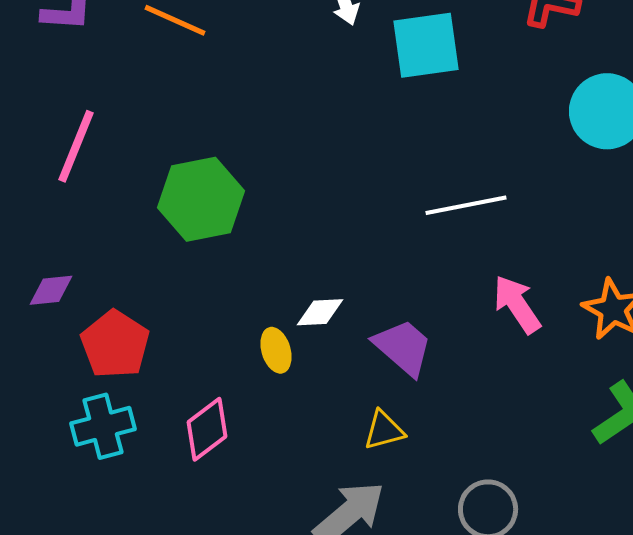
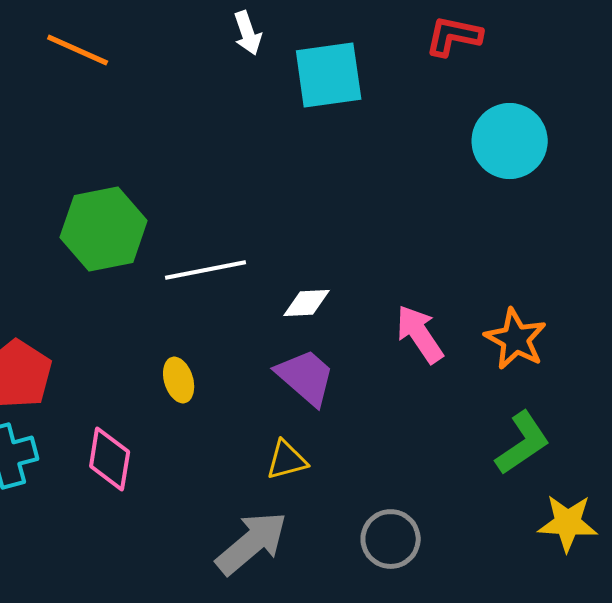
white line: (466, 205) -> (206, 270), moved
white diamond: (320, 312) -> (307, 303), moved
pink diamond: (207, 429) -> (110, 459), turned -44

